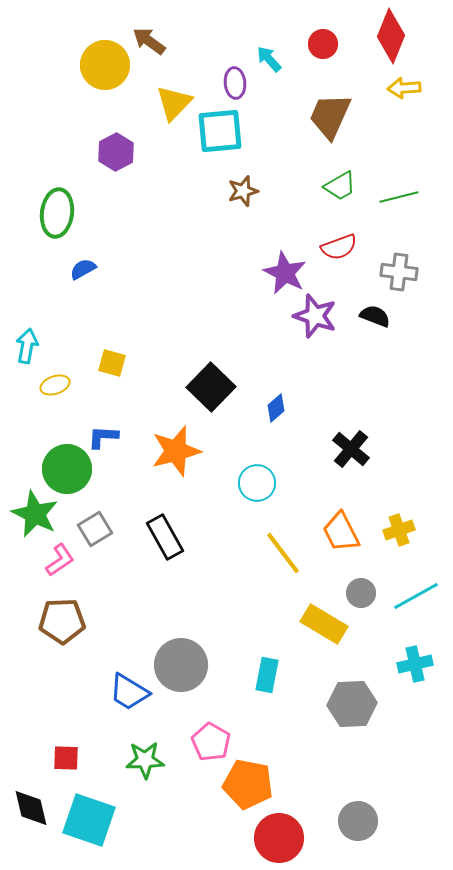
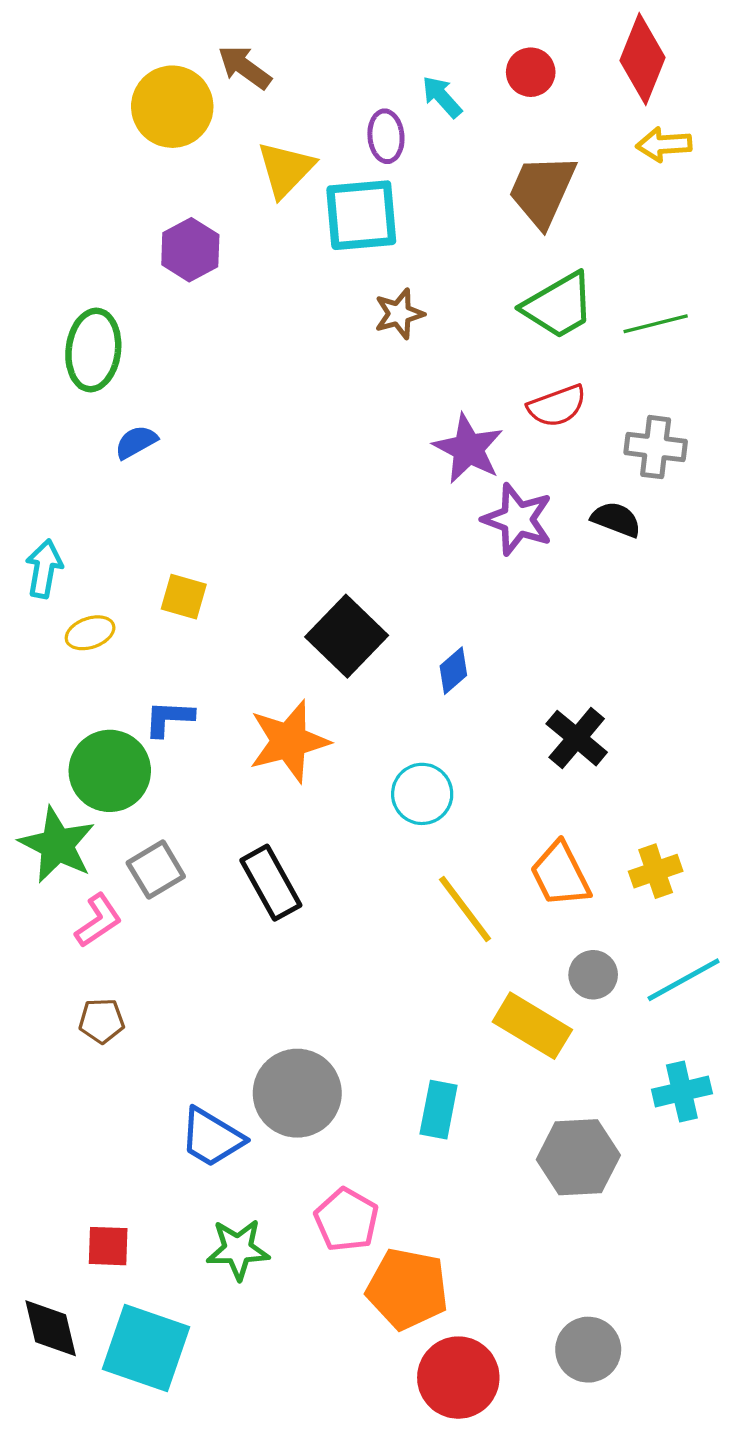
green trapezoid: (340, 186) -> (559, 306), size x1.4
brown pentagon: (62, 621) -> (102, 1021), size x0.6

